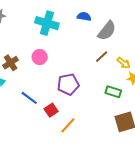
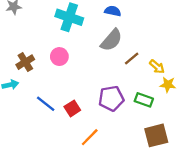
gray semicircle: (107, 31) -> (111, 40), moved
purple pentagon: (68, 84) -> (111, 98), moved
red square: (51, 110) -> (72, 108), moved

